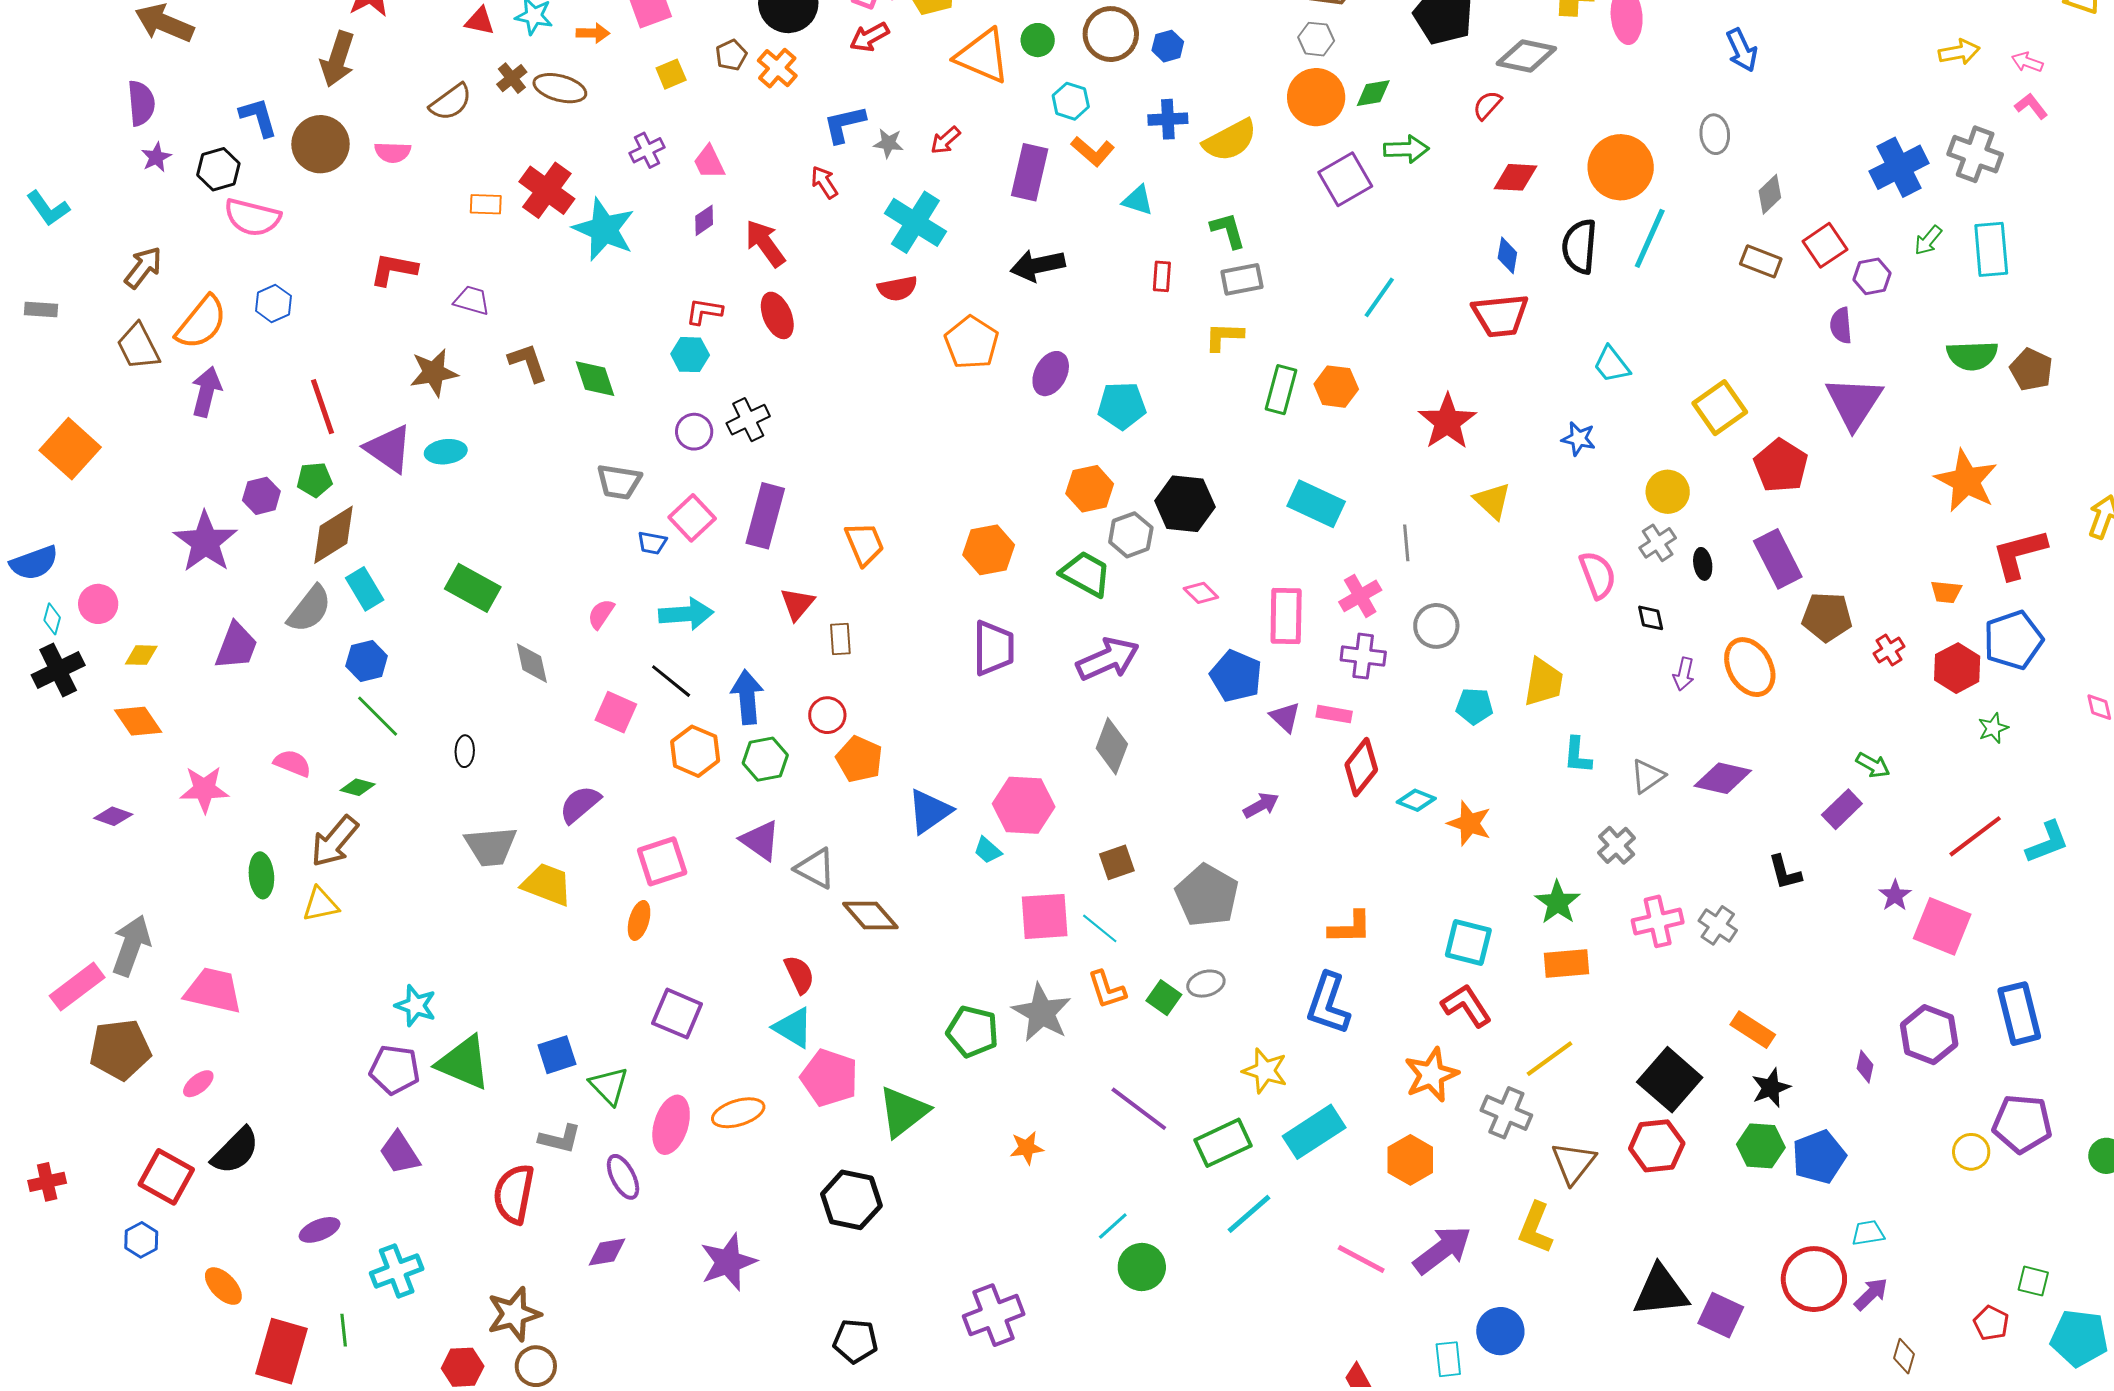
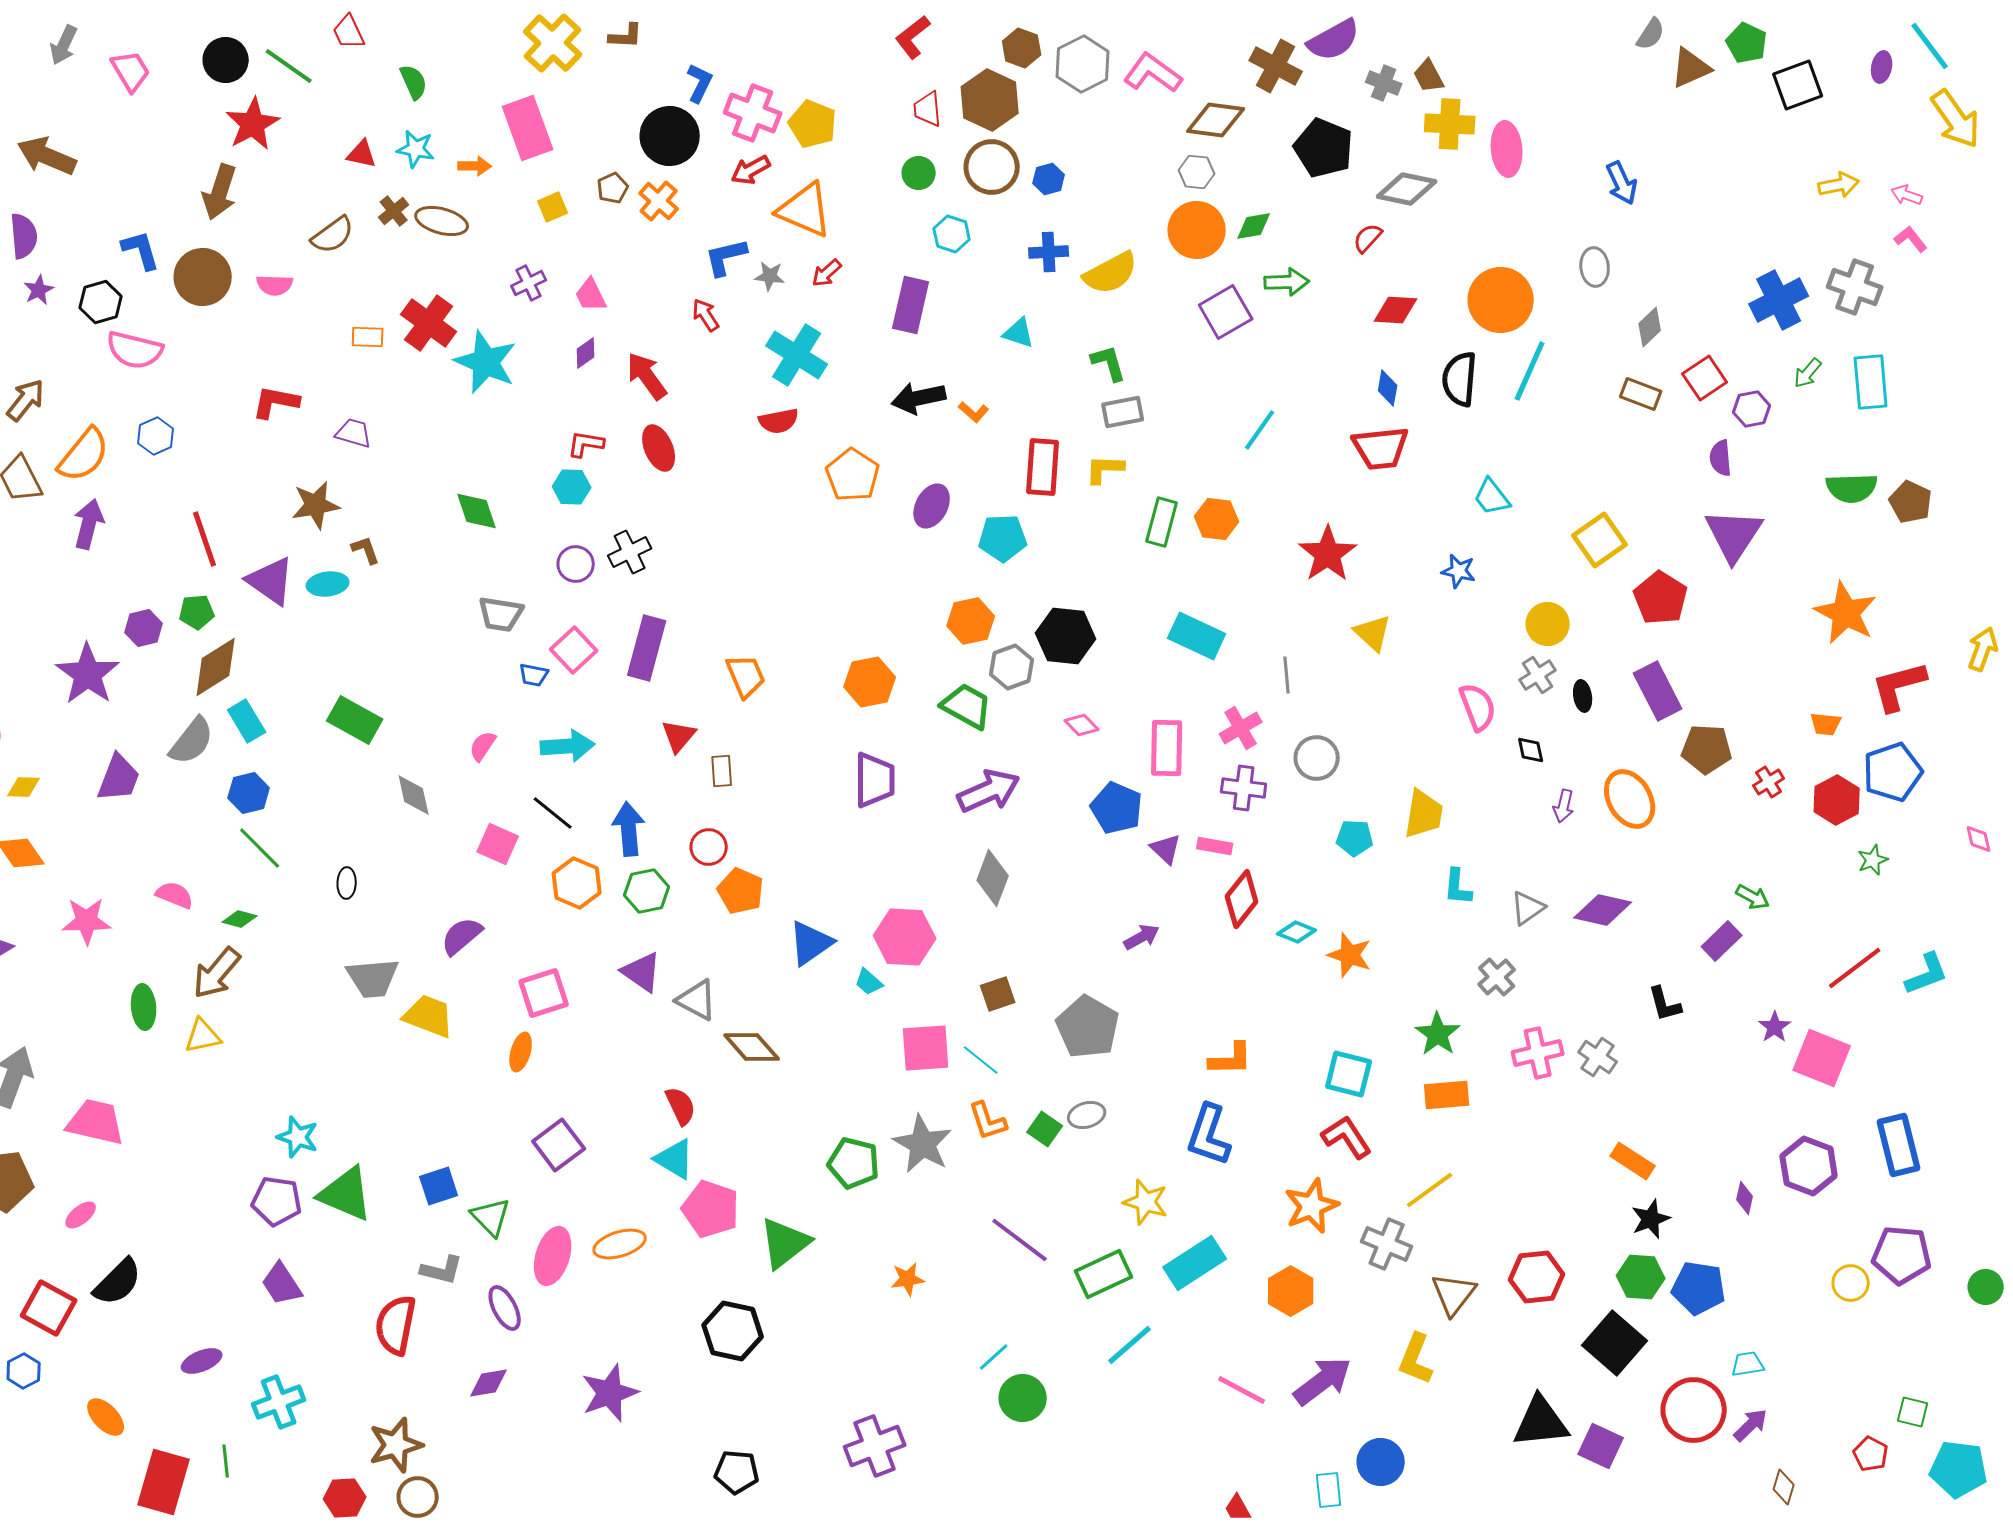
orange triangle: (983, 56) -> (805, 210), moved
orange L-shape: (1093, 151) -> (974, 412), moved, size x0.7
red rectangle: (1162, 276) -> (1043, 467), moved, size x1.8
brown L-shape: (528, 363) -> (366, 550), moved, size x0.7
purple square: (677, 1014) -> (559, 1145), turned 30
black square: (1670, 1080) -> (1615, 1343), moved
blue pentagon: (1819, 1157) -> (1699, 1288), turned 30

